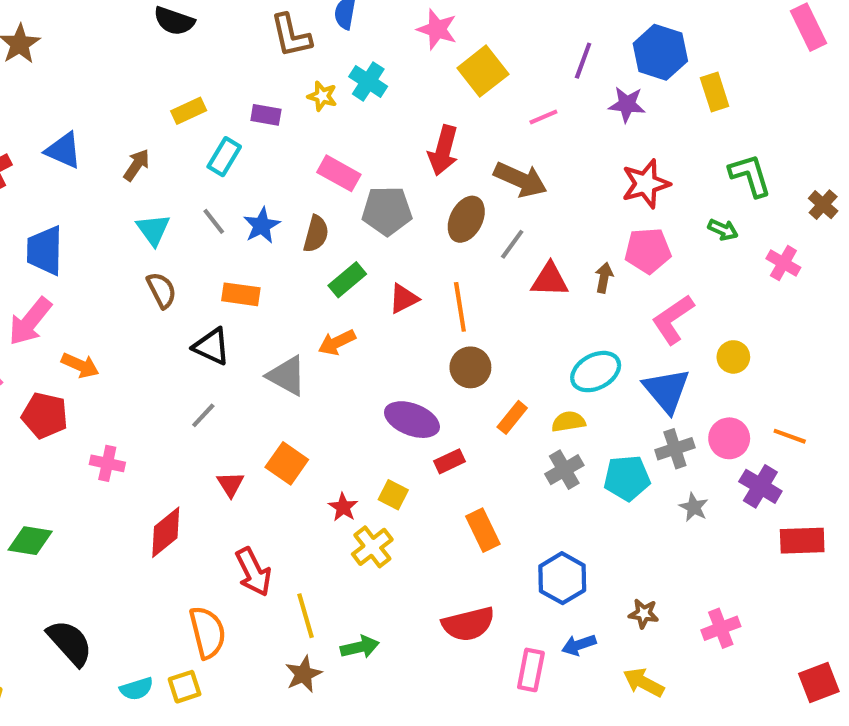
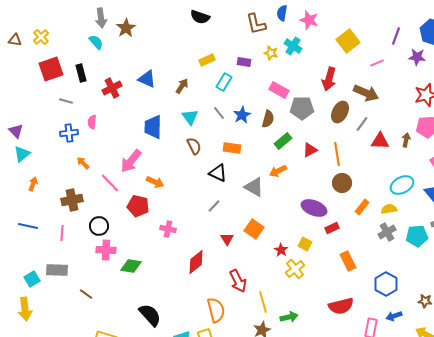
pink star: (437, 29) -> (309, 20), moved
blue trapezoid: (45, 251) -> (153, 127), moved

